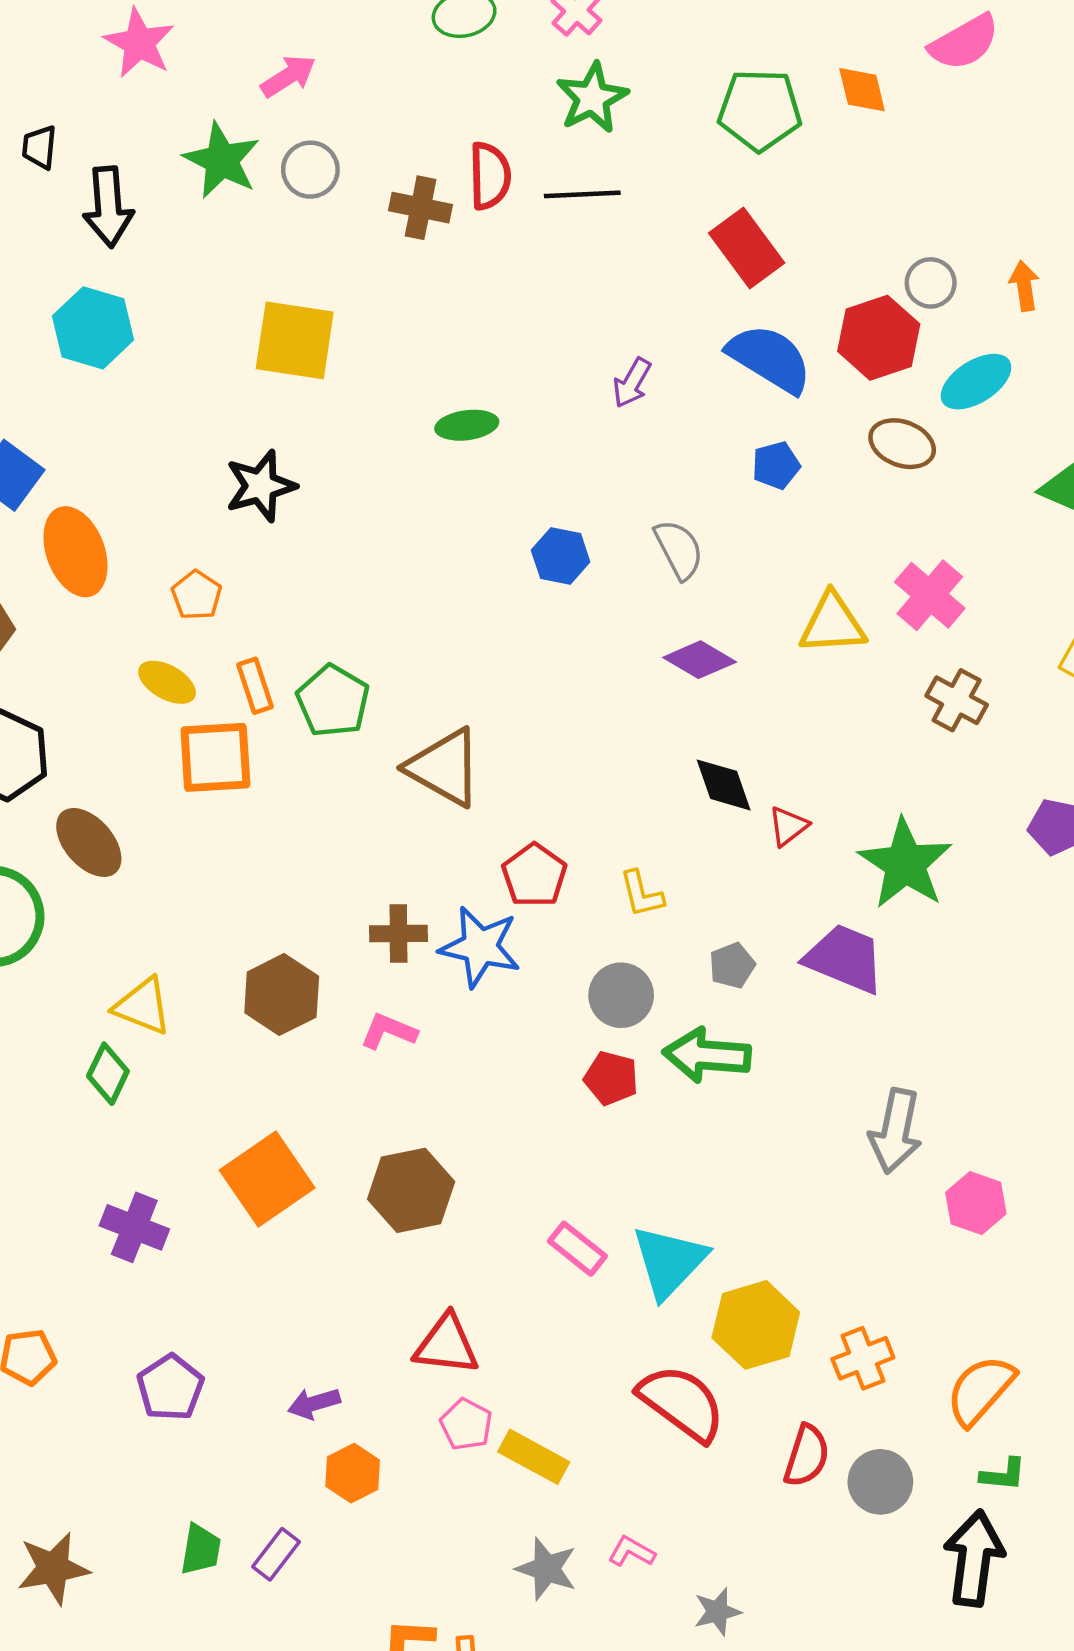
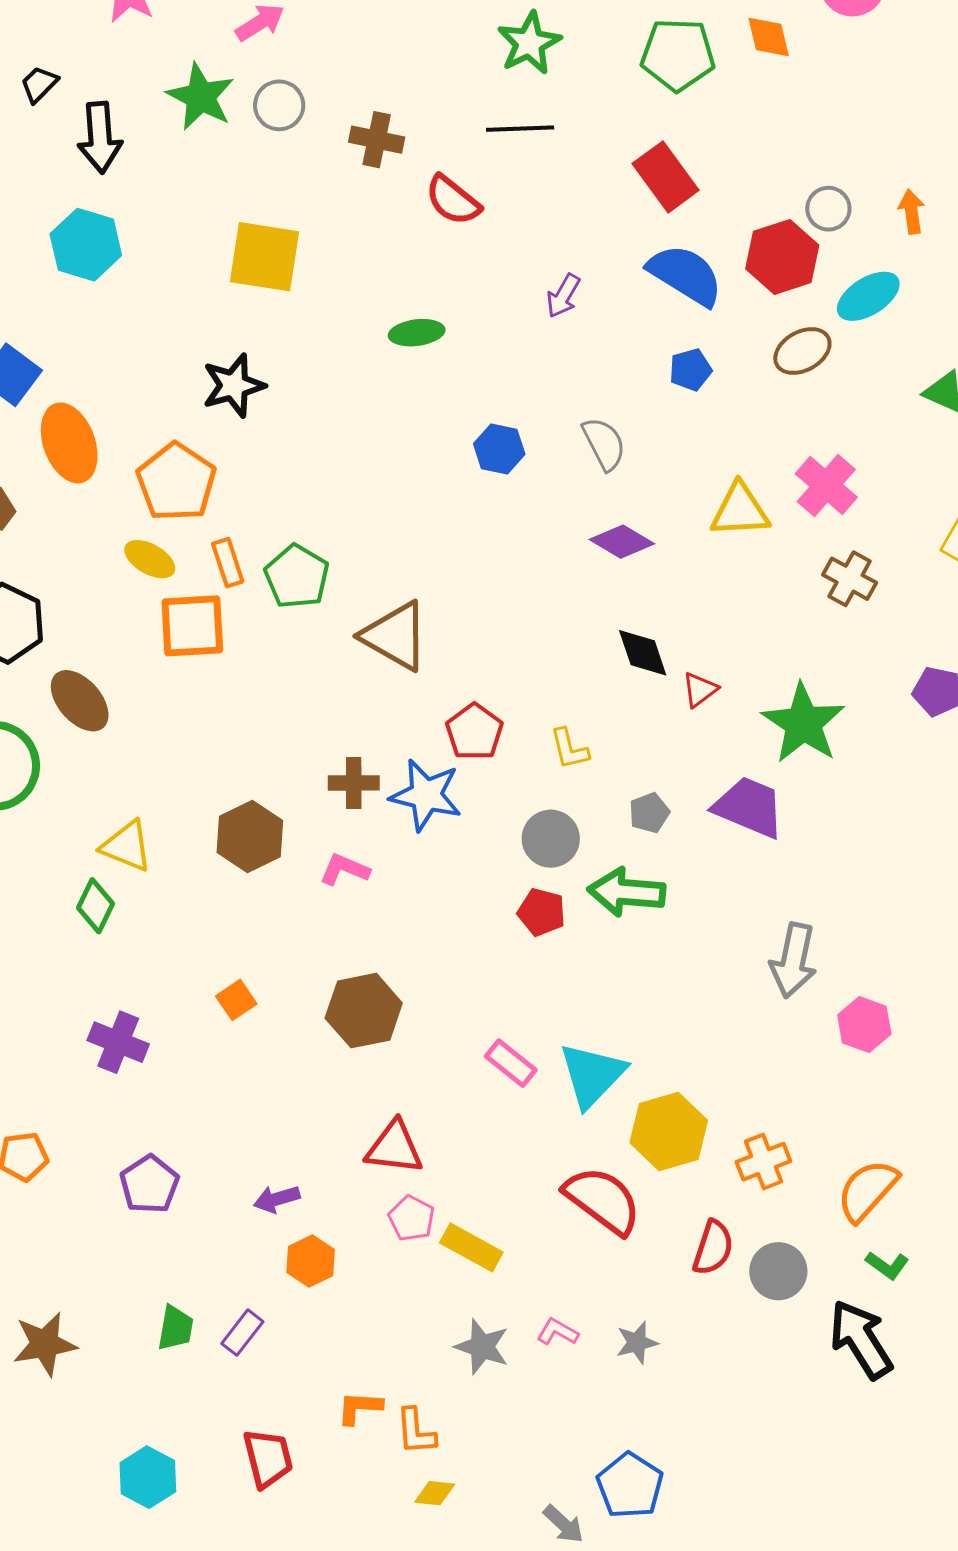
black trapezoid: (39, 147) -> (39, 84), turned 39
red semicircle: (490, 176) -> (453, 200), moved, turned 130
brown ellipse: (902, 444) -> (802, 351), turned -50
orange pentagon: (197, 595) -> (176, 482), size x1.8
orange square: (267, 1179) -> (236, 1000), size x0.5
green L-shape: (1003, 1475) -> (887, 1265), turned 30
black arrow: (974, 1558) -> (861, 1339), turned -40
gray star: (717, 1612) -> (637, 1343), moved

